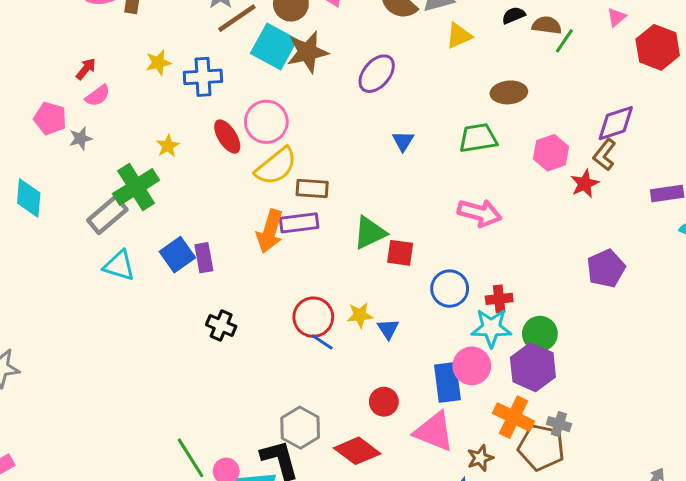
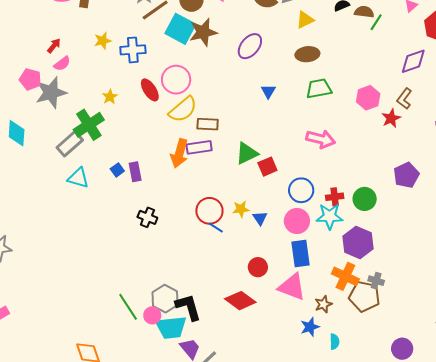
brown ellipse: (509, 92) -> (307, 54), moved
purple diamond: (616, 123) -> (413, 61), moved
gray star: (81, 138) -> (51, 93), size x2.0
red square: (400, 253) -> (267, 167), turned -30
blue square: (177, 255) -> (117, 170), size x0.6
green circle: (540, 334) -> (365, 199), moved
pink circle: (472, 366) -> (297, 221), moved
gray hexagon: (300, 428) -> (165, 299), moved

